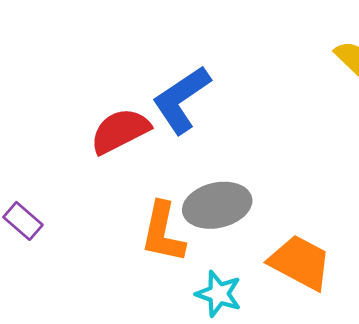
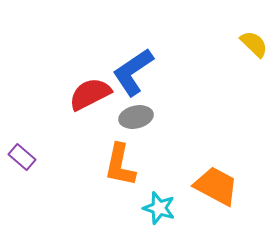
gray ellipse: (217, 205) -> (136, 117), moved, size x0.7

